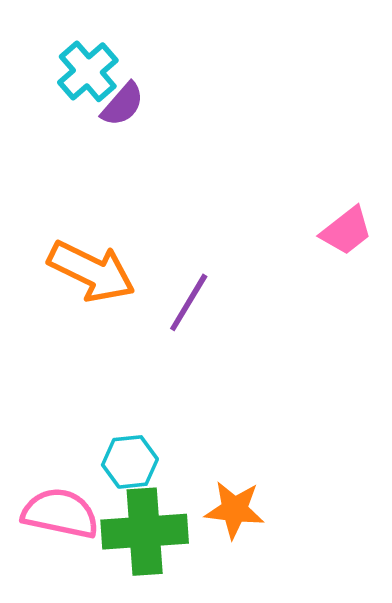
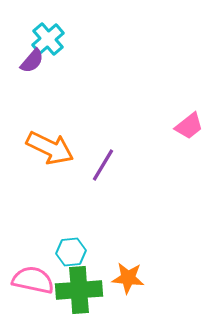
purple semicircle: (123, 104) -> (32, 61), moved

